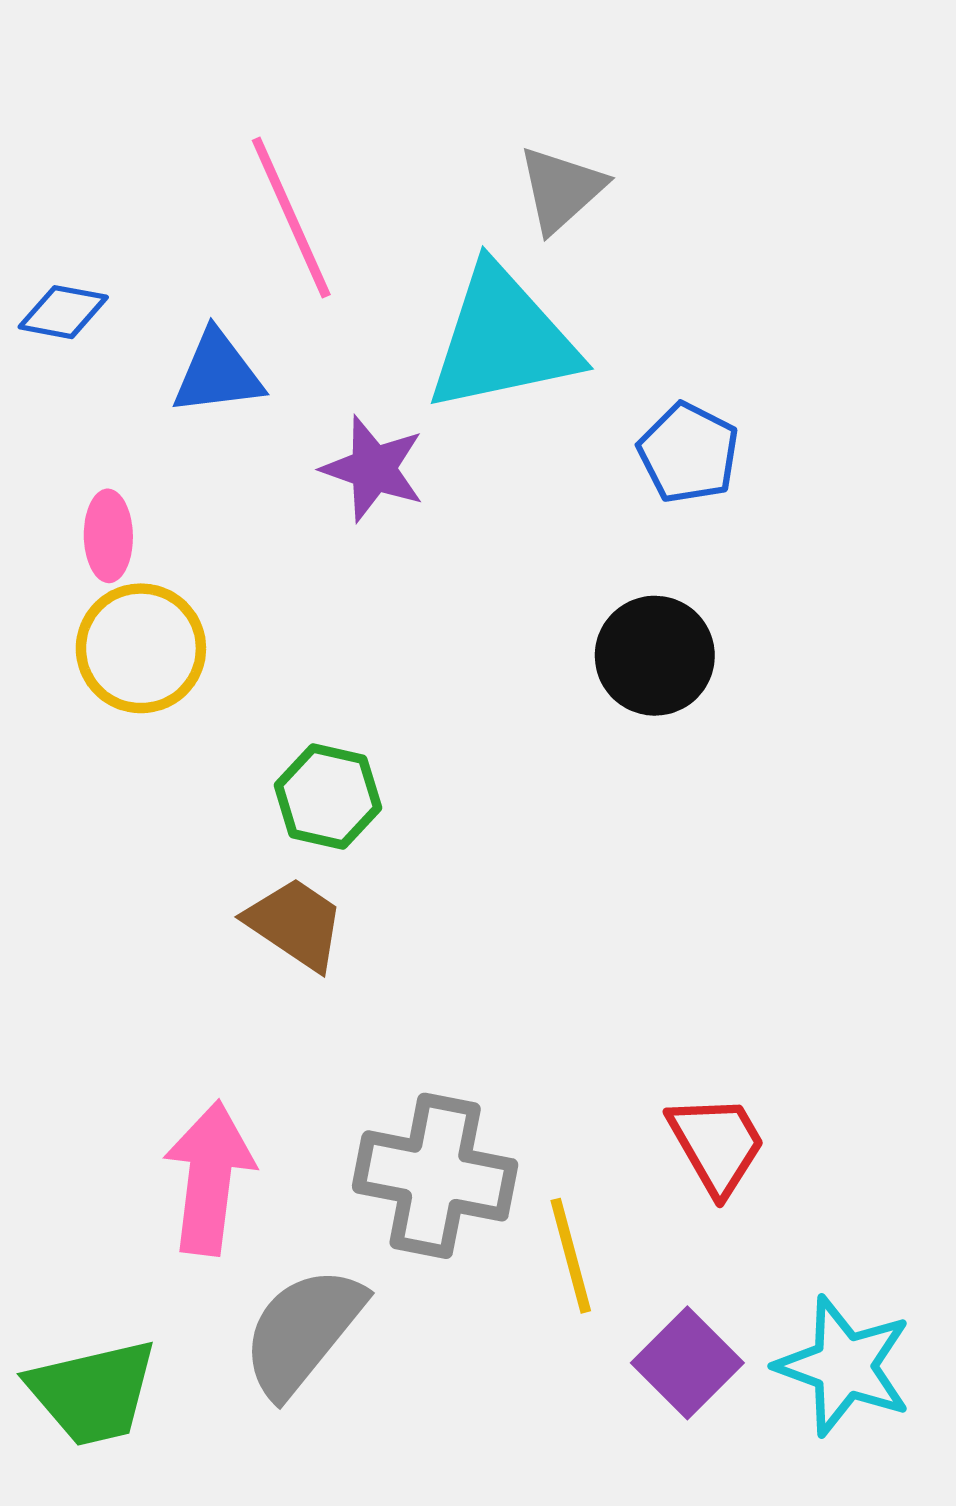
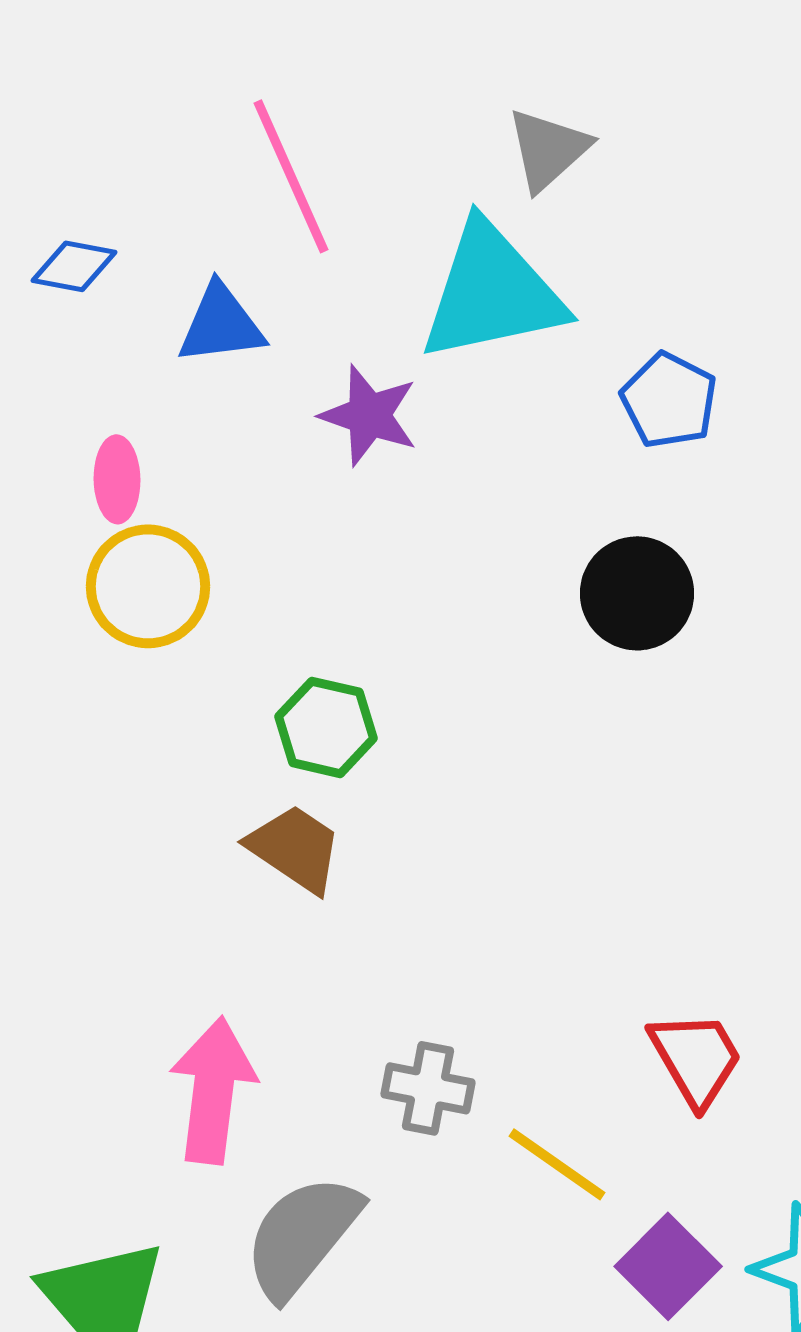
gray cross: (435, 1176) -> (428, 1088), size x0.6
yellow line: (571, 1256) -> (557, 1164), turned -40

